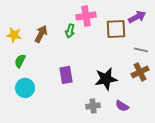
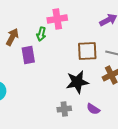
brown square: (116, 29) -> (87, 51), moved
purple rectangle: (66, 75) -> (28, 55), moved

